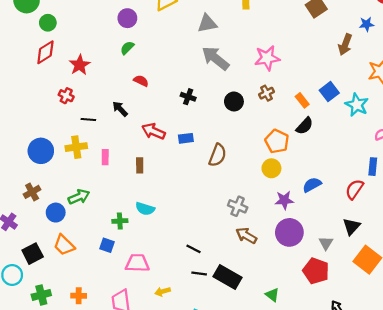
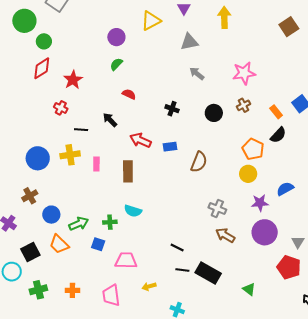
gray arrow: (215, 58) -> (197, 74), size x0.6
brown rectangle: (140, 165) -> (128, 171), size x1.5
green arrow: (79, 197) -> (79, 224), moved

